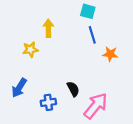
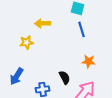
yellow arrow: (48, 28) -> (43, 23), turned -91
orange star: (110, 54) -> (89, 61), moved

